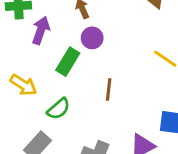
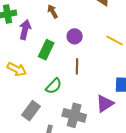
purple circle: (92, 38) -> (75, 36), moved
green semicircle: (59, 109) -> (54, 86), moved

